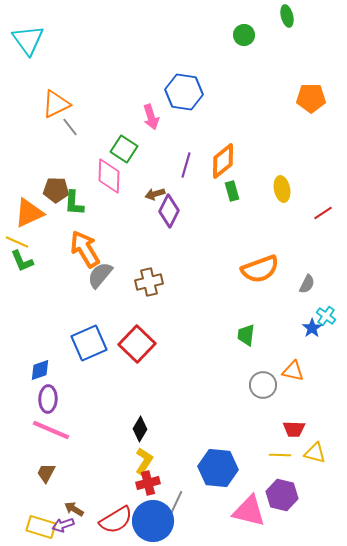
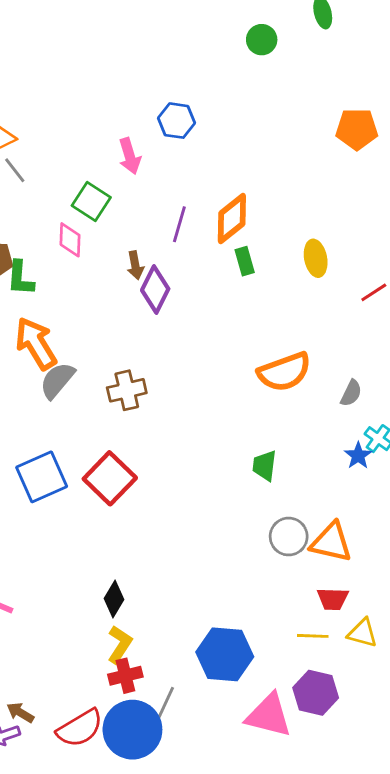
blue hexagon: (184, 92) -> (176, 121), size x0.7
pink diamond: (109, 176) -> (70, 240), size x0.7
brown arrow: (155, 194) -> (135, 265), turned -84
orange triangle: (293, 371) -> (331, 542), moved, size x1.4

